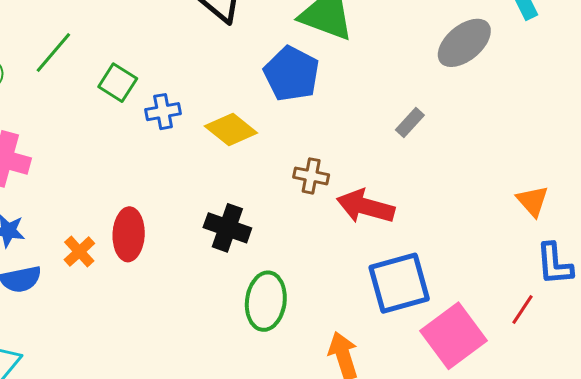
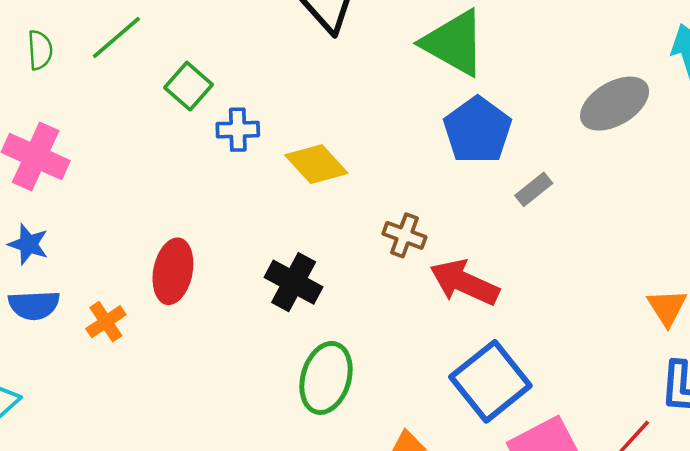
blue pentagon: (292, 74) -> (478, 130), moved
orange cross: (79, 252) -> (106, 322), moved
blue square: (399, 283) -> (490, 381), turned -32

